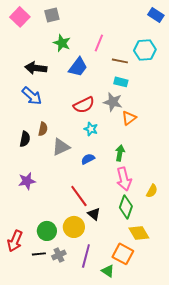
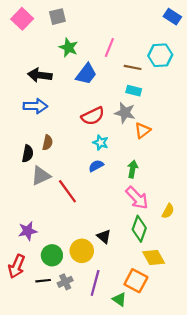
blue arrow: (32, 96) -> (35, 106), turned -40
gray triangle: (61, 147) -> (41, 176), moved
blue semicircle: (88, 159) -> (96, 166), moved
pink arrow: (124, 179) -> (137, 198), turned -30
purple star: (27, 181) -> (28, 231), moved
red line: (79, 196) -> (67, 191), moved

